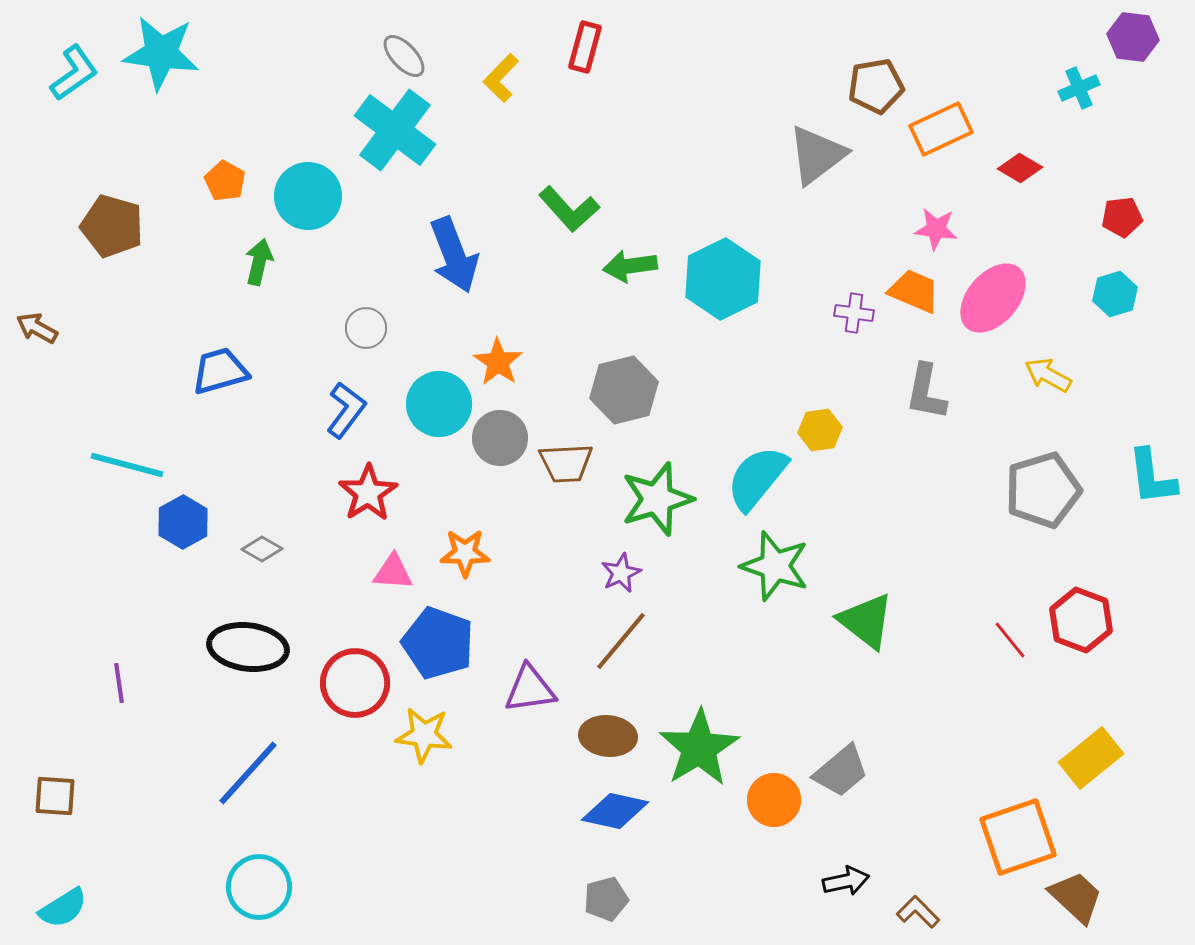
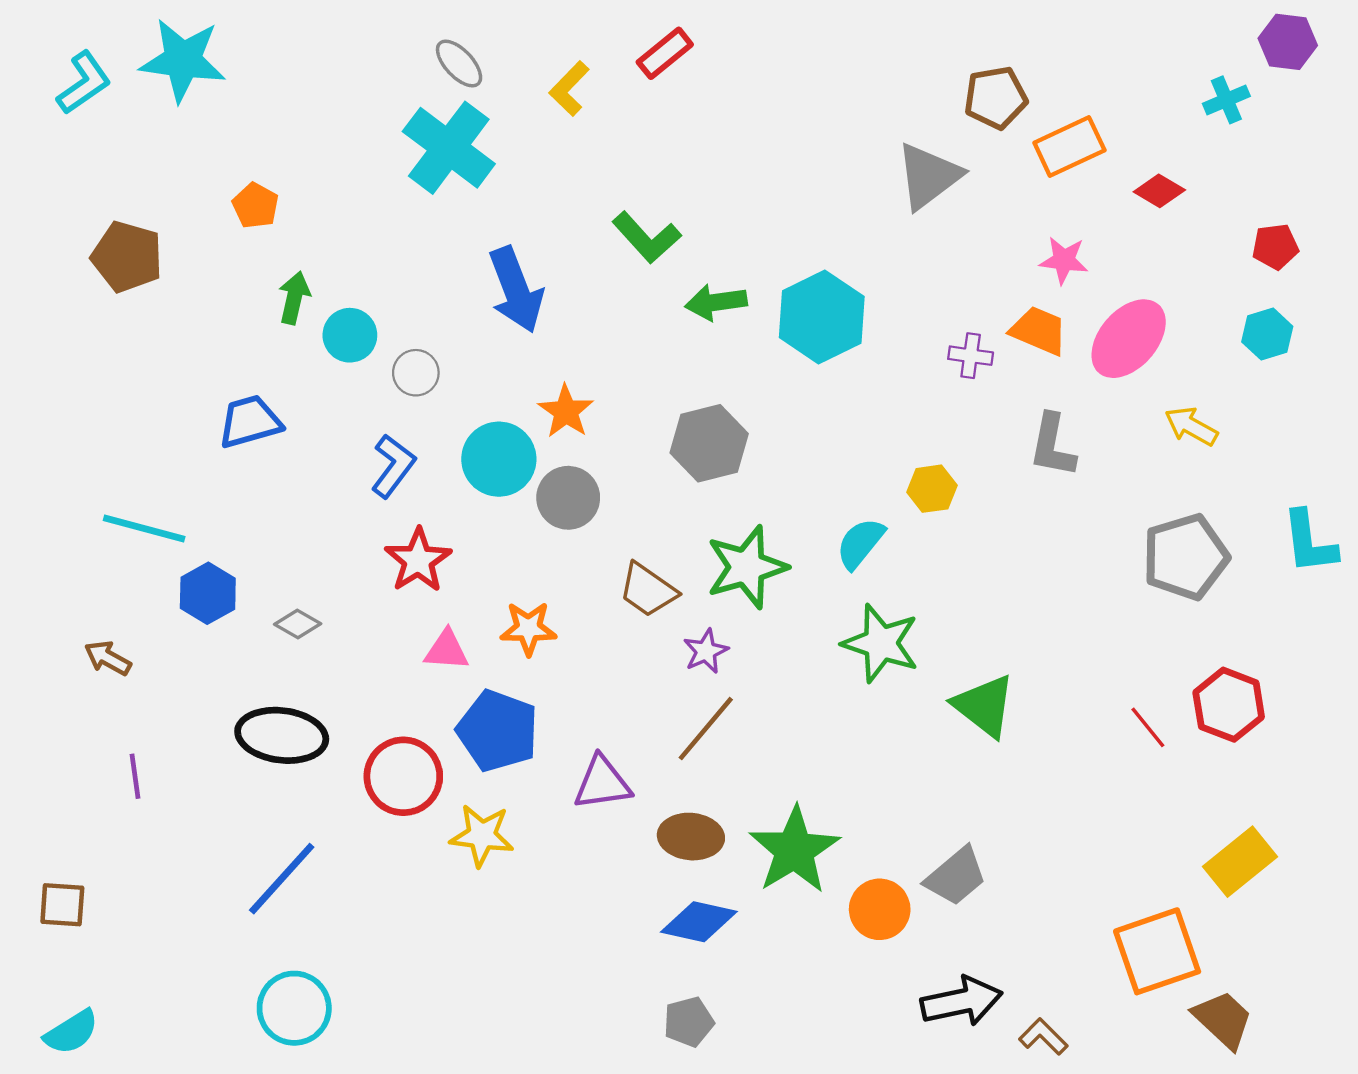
red rectangle: (585, 47) -> (665, 53), turned 36
cyan circle: (308, 196) -> (350, 335), moved, size x0.7
brown arrow: (37, 328) -> (108, 658), moved
brown trapezoid: (566, 463) -> (648, 590), moved, turned 38
cyan semicircle: (757, 478) -> (860, 543), size x0.7
black arrow: (846, 881) -> (961, 1001), size x1.5

